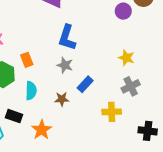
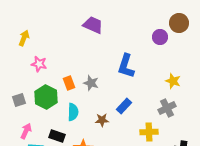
blue L-shape: (67, 38) -> (126, 66), moved
yellow star: (126, 58) -> (173, 81), moved
gray star: (65, 65) -> (91, 83), moved

